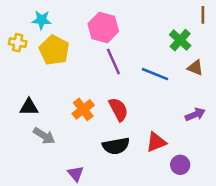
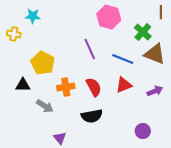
pink hexagon: (103, 27) -> (109, 17), moved
yellow pentagon: (54, 50) -> (43, 63), moved
brown triangle: (195, 68) -> (155, 54), size x1.6
orange cross: (83, 109) -> (66, 87), turned 30
gray arrow: (44, 136) -> (45, 106), moved
red triangle: (156, 142) -> (124, 85), moved

